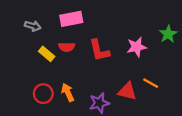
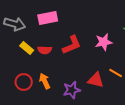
gray arrow: (33, 26) -> (15, 24), size x1.5
red semicircle: (67, 47) -> (45, 50), moved
red L-shape: (99, 50) -> (72, 45), turned -100

